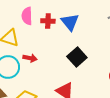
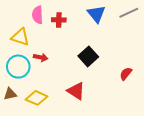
blue triangle: (70, 22) -> (96, 14), moved

